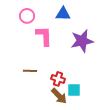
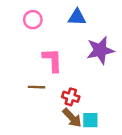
pink L-shape: (44, 36) -> (52, 60), moved
cyan square: (74, 90) -> (90, 120), moved

